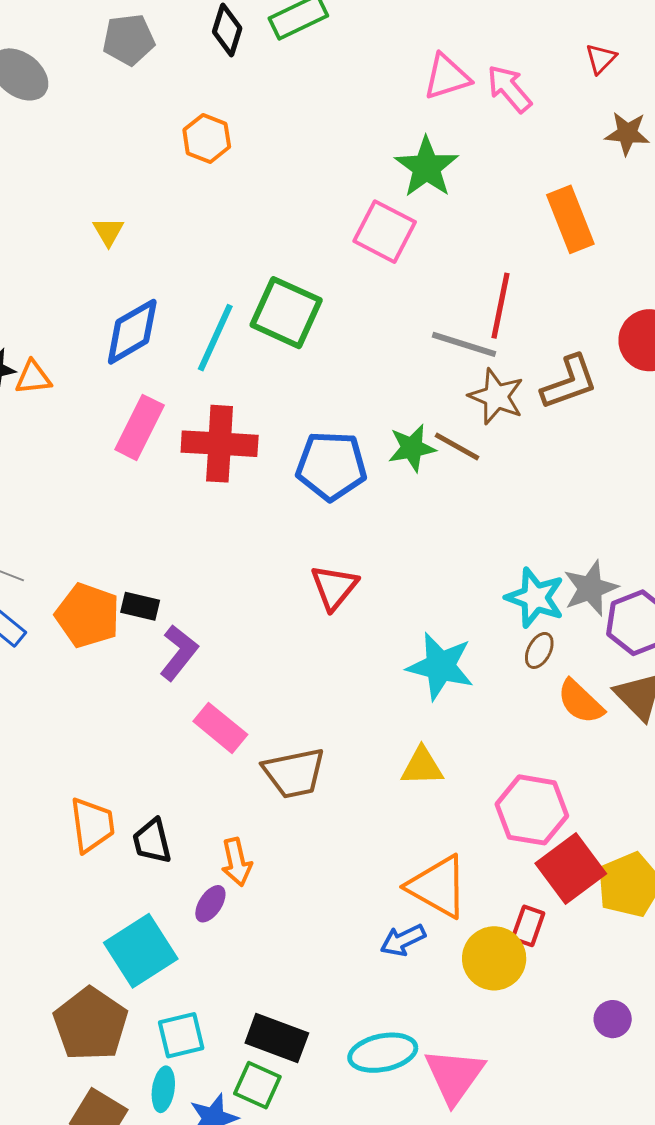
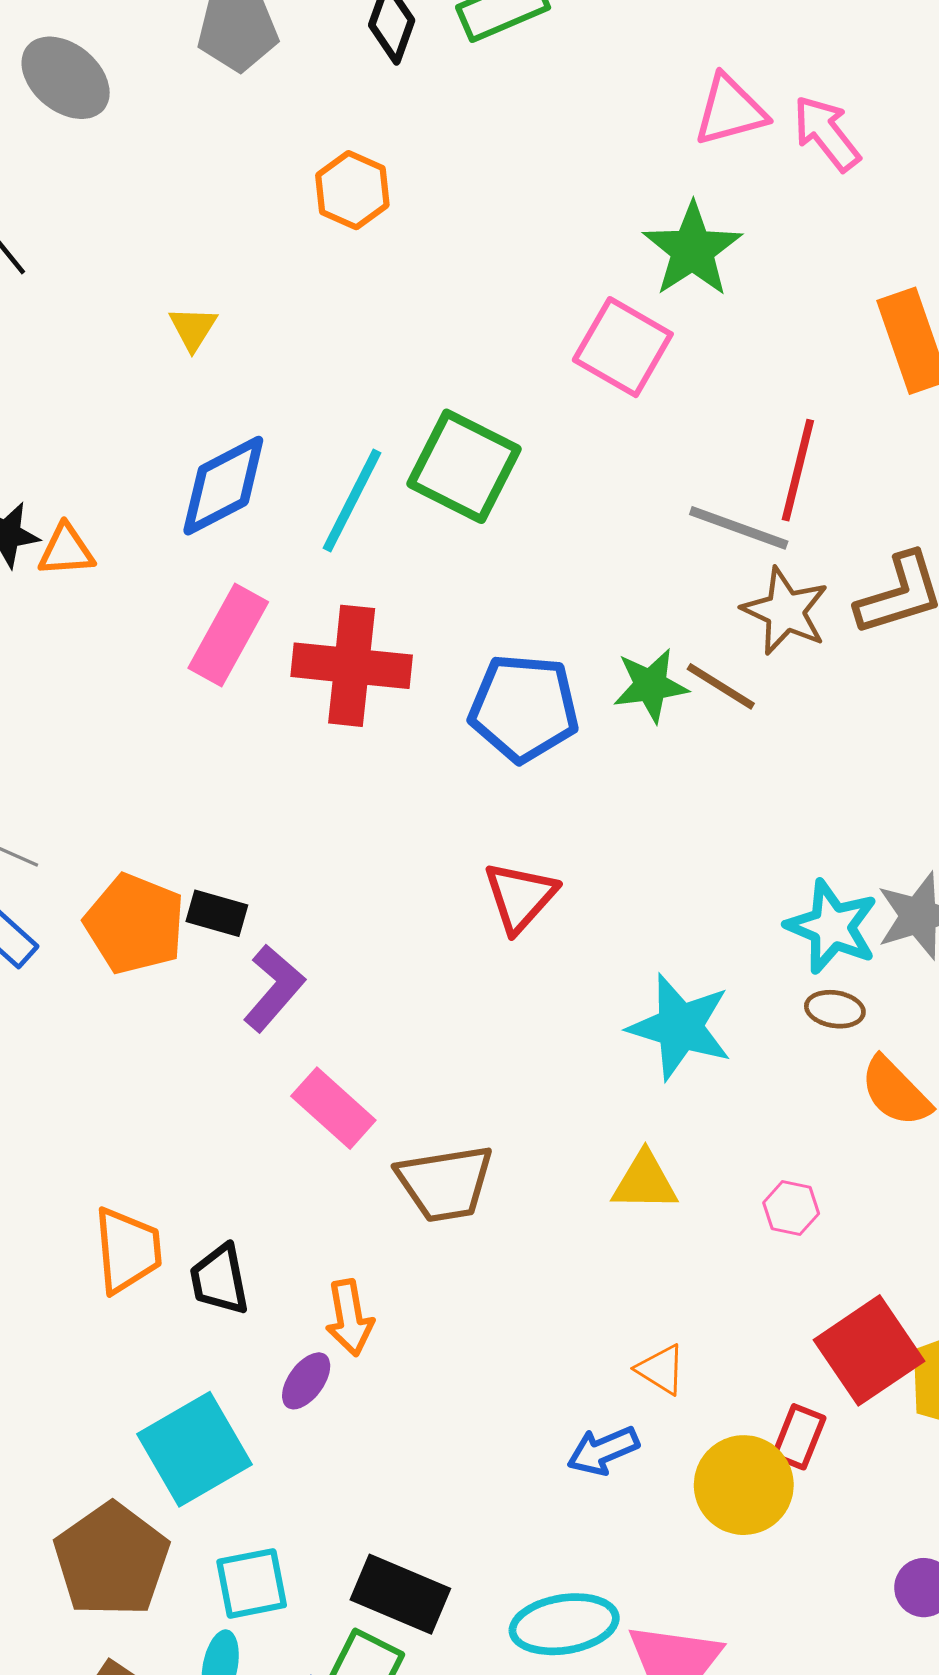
brown ellipse: (539, 650) -> (835, 1009), turned 69
pink hexagon: (532, 810) -> (791, 1208), moved, size x0.5
orange triangle: (438, 887) -> (661, 1369), size x0.5

